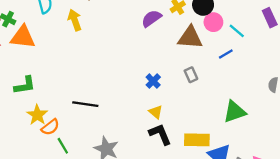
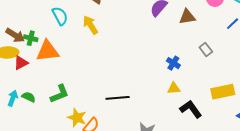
brown triangle: (190, 37) -> (187, 17), moved, size x0.7
yellow triangle: (156, 112) -> (174, 88), moved, turned -32
yellow rectangle: (197, 140) -> (223, 92), moved

